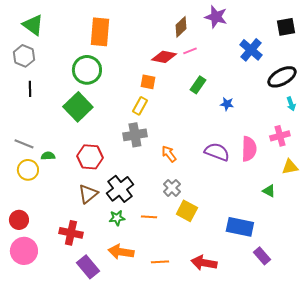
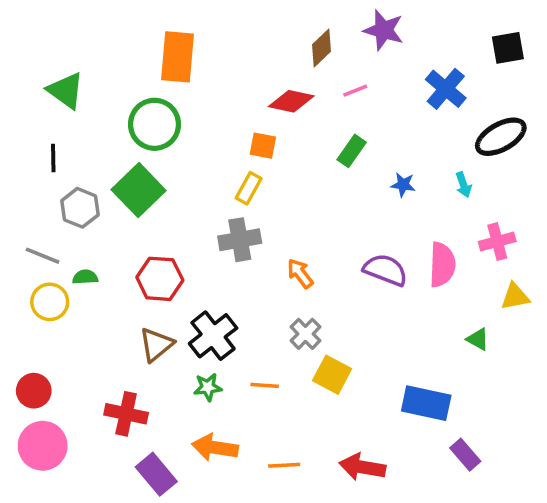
green triangle: (33, 25) -> (66, 91), moved
pink line: (190, 51) -> (355, 91), moved
gray hexagon: (24, 56) -> (80, 208), moved
cyan arrow: (291, 104) -> (464, 185), moved

